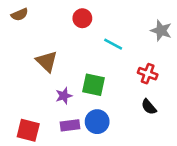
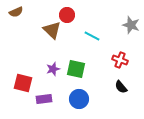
brown triangle: (47, 61) -> (52, 30), moved
purple star: (64, 96) -> (53, 69), moved
purple rectangle: (70, 125) -> (44, 99), moved
red square: (28, 130) -> (23, 83), moved

